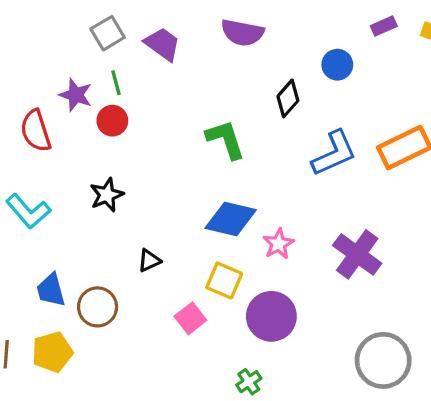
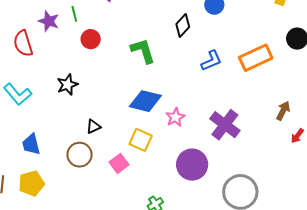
red circle: (112, 121) -> (91, 39), moved
blue L-shape: (334, 153) -> (211, 61), size x0.7
brown circle: (98, 307) -> (80, 155), moved
purple circle: (271, 316) -> (192, 165), moved

